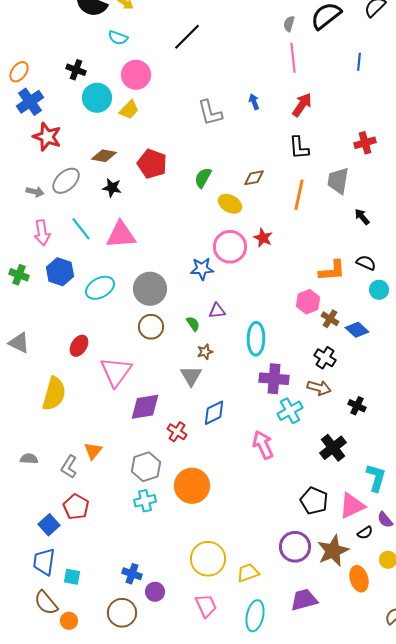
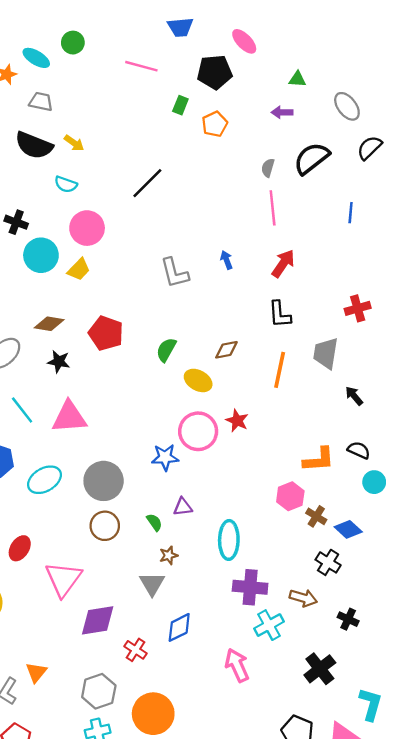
black cross: (325, 358) -> (328, 562), moved

